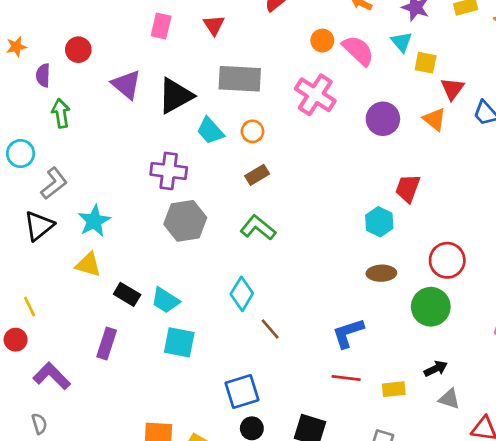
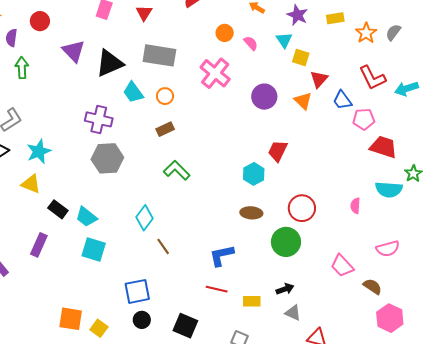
pink semicircle: (358, 51) -> (251, 43), size x0.6
green L-shape: (258, 228) -> (177, 170), moved

